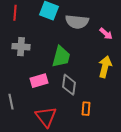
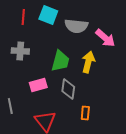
red line: (15, 13) -> (23, 17), moved
pink arrow: (106, 34) -> (105, 38), size x1.5
yellow arrow: (105, 67) -> (88, 62), moved

